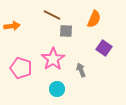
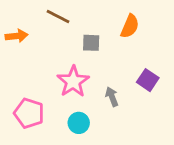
brown line: (52, 15) -> (58, 17), moved
purple square: (104, 48) -> (148, 80), moved
pink pentagon: (21, 68) -> (29, 113), moved

